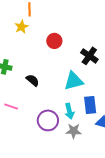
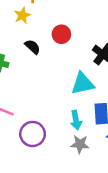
black semicircle: (33, 80) -> (33, 47), moved
purple circle: (48, 120) -> (33, 134), moved

